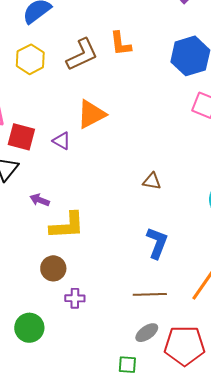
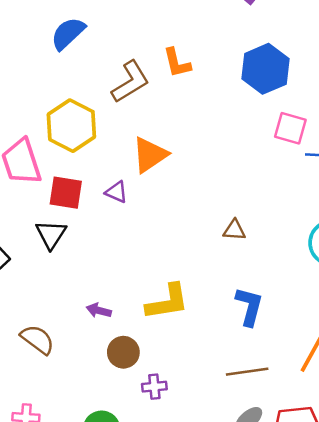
yellow hexagon: (30, 59) -> (71, 126), moved, size x1.4
purple arrow: (40, 200) -> (99, 310), moved
yellow L-shape: (67, 226) -> (167, 302), moved

